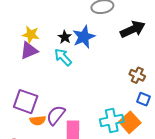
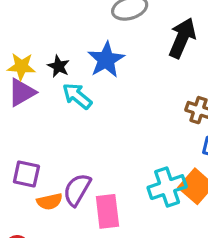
black arrow: (133, 29) -> (182, 38), turned -35
black star: (65, 37) -> (58, 66), moved
purple square: (26, 102) -> (26, 174), size x0.7

